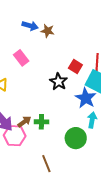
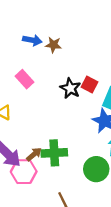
black star: (58, 82) -> (70, 88), moved
green cross: (41, 122) -> (54, 153), size x1.5

